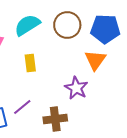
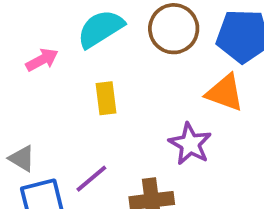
orange triangle: (95, 60) -> (225, 93), turned -45

